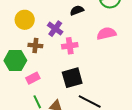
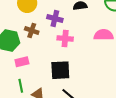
purple cross: (55, 29) -> (55, 19), turned -35

